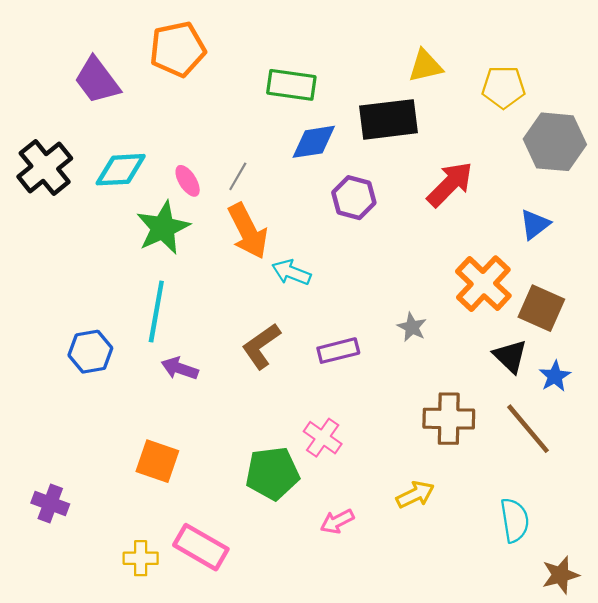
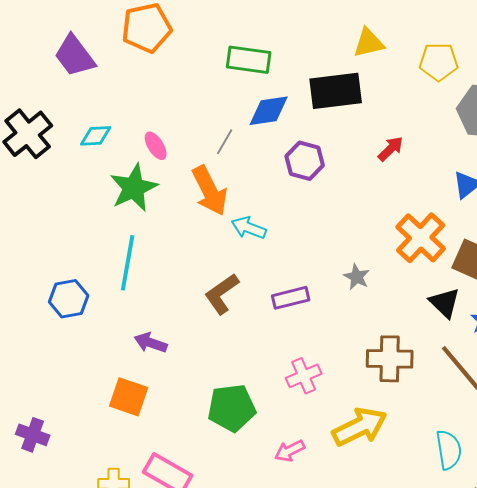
cyan diamond: (121, 170) -> (96, 136), size x0.7
gray line: (238, 176) -> (225, 142), moved
red arrow: (450, 184) -> (391, 149), size x0.6
purple arrow: (180, 368) -> (151, 343), moved
pink cross: (323, 438) -> (304, 376), moved, turned 32
yellow arrow: (415, 495) -> (360, 427), size x1.6

